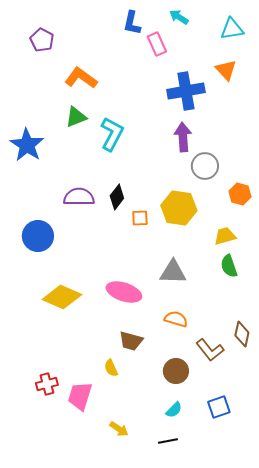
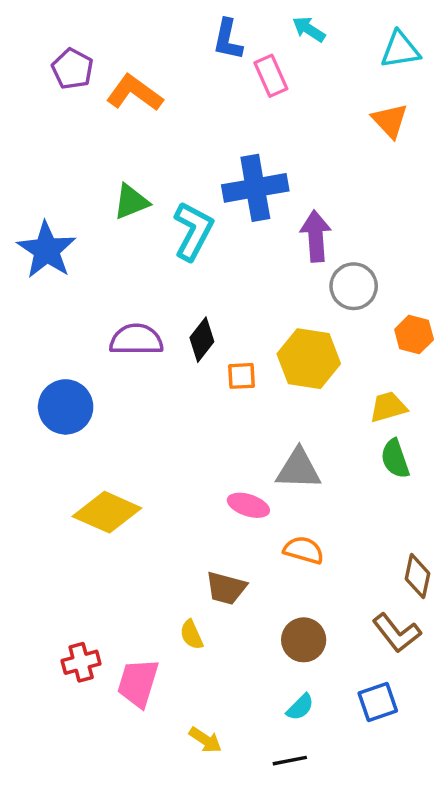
orange L-shape: (81, 78) -> (135, 93), moved
blue cross: (186, 91) -> (255, 188), moved
pink ellipse: (124, 292) -> (248, 505), moved, size x0.7
brown L-shape: (210, 350) -> (397, 633), moved

